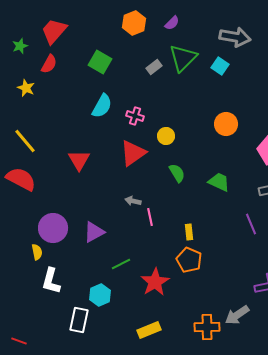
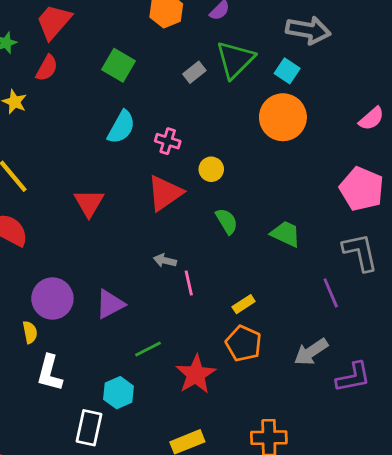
orange circle: (226, 124) -> (283, 117), moved, size x1.4
yellow rectangle: (189, 232) -> (244, 304), turned 63
gray arrow: (237, 315) -> (311, 352), moved

